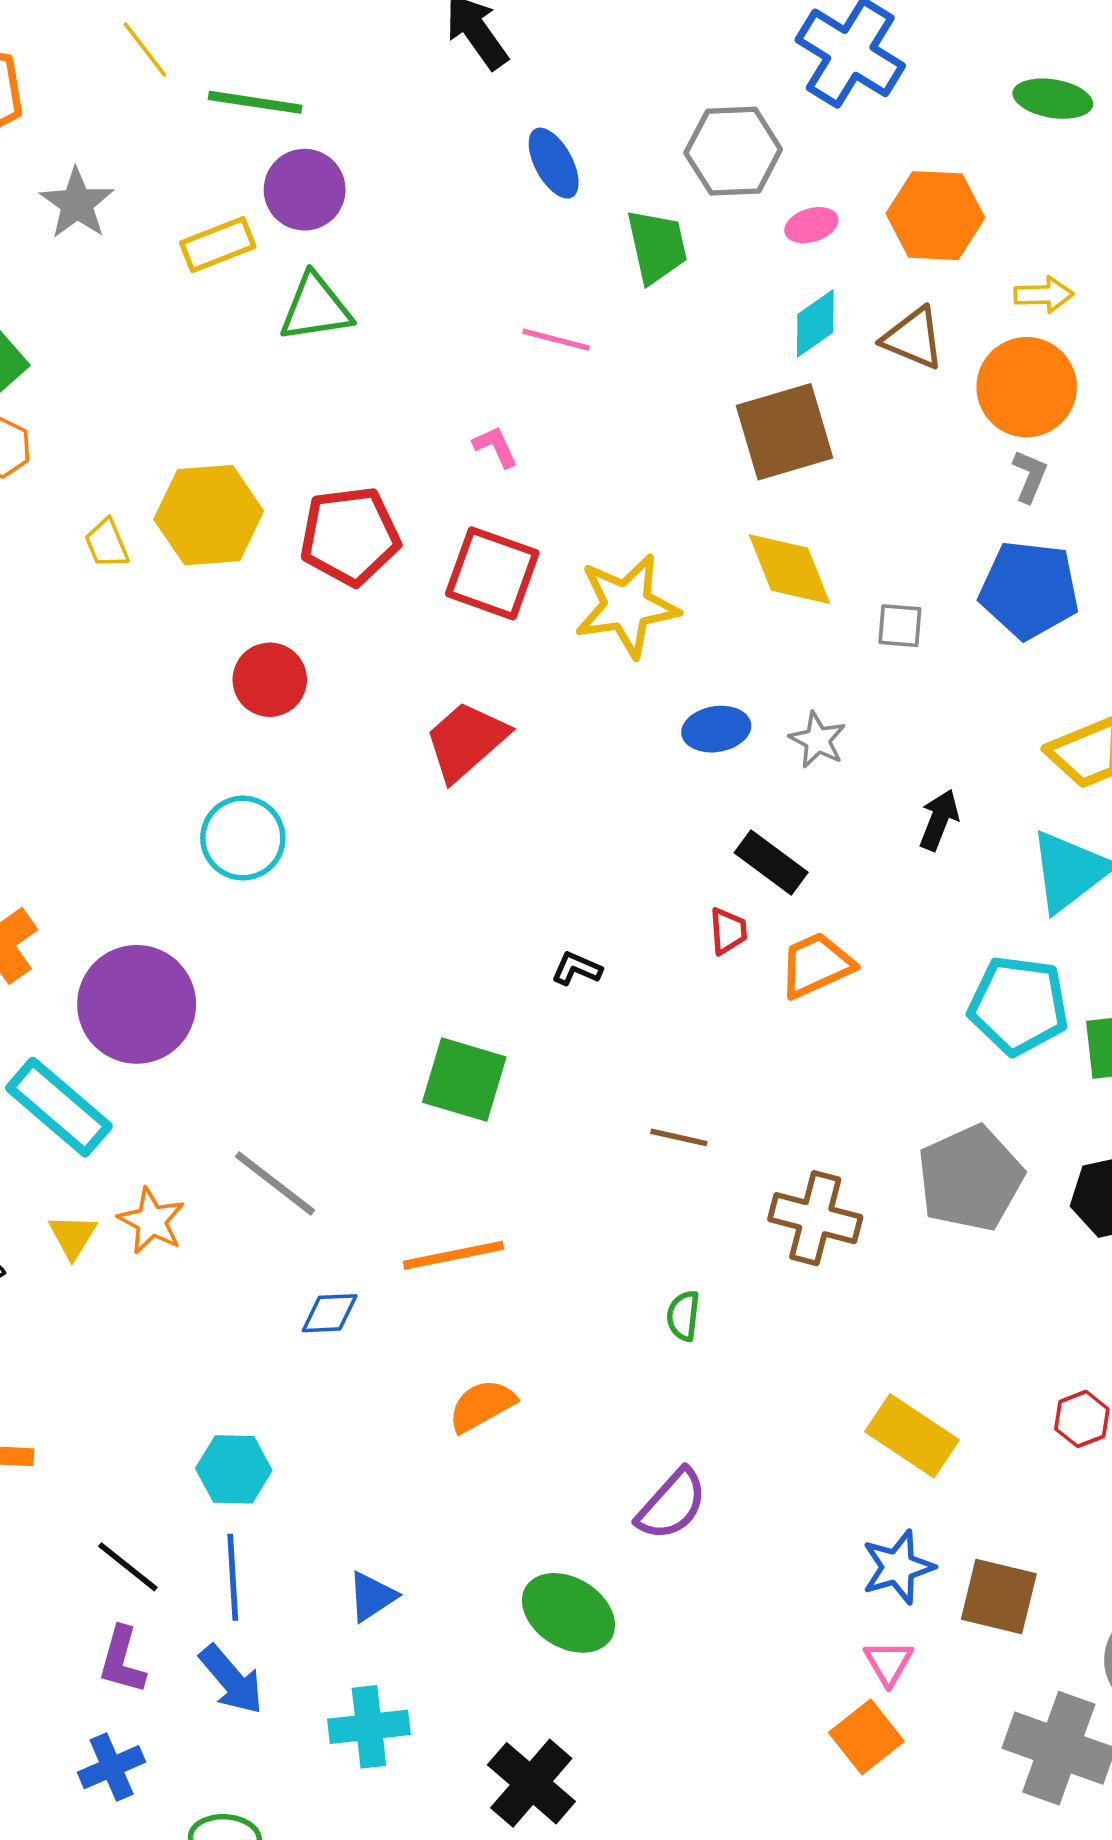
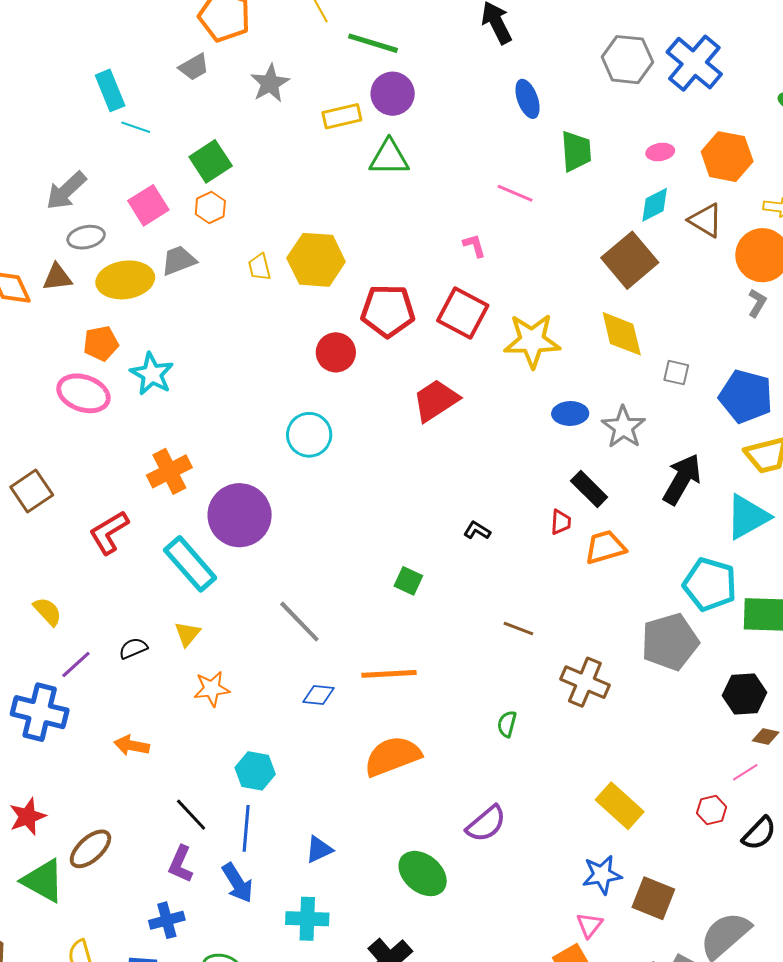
gray hexagon: (733, 151) -> (627, 60), moved
brown square: (785, 432) -> (630, 260), turned -32
red pentagon: (350, 536) -> (388, 311), moved
blue pentagon: (1029, 590) -> (746, 396), moved
gray star: (818, 740) -> (623, 427), size x1.4
black arrow: (939, 820) -> (682, 479), size x1.6
green square: (464, 1080) -> (408, 581), size x0.6
gray pentagon: (970, 1178) -> (670, 642), moved
orange star: (151, 1221) -> (212, 689), moved, turned 30
orange semicircle: (482, 1406) -> (392, 756), size x1.5

